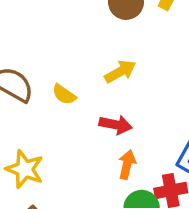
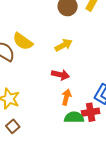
yellow semicircle: (64, 95) -> (23, 41), moved, size x1.5

